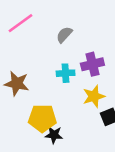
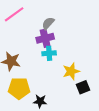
purple cross: (92, 64) -> (45, 38), moved
yellow pentagon: (42, 118) -> (19, 88), moved

